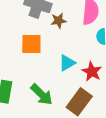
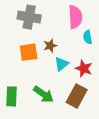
brown star: (59, 21) -> (50, 46), moved

